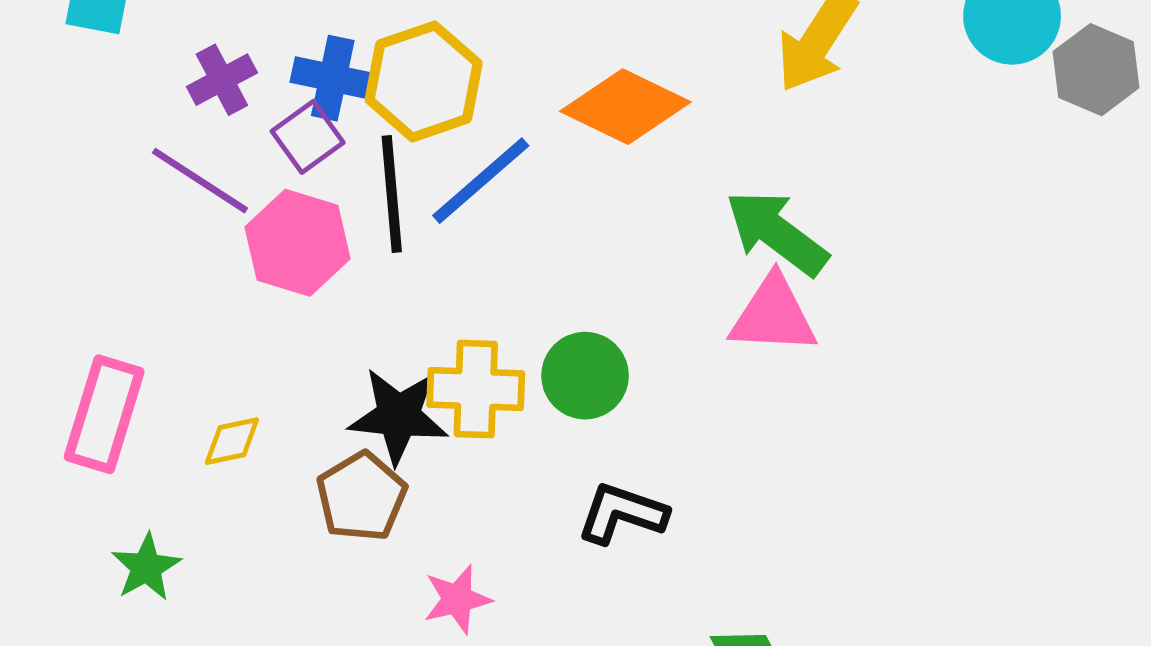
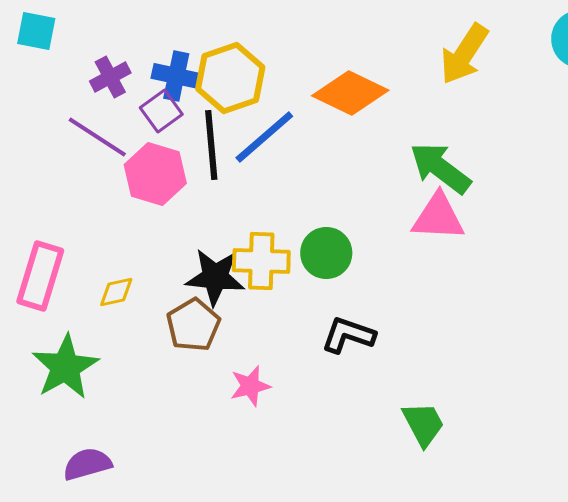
green star: (146, 567) -> (65, 367), size x1.6

